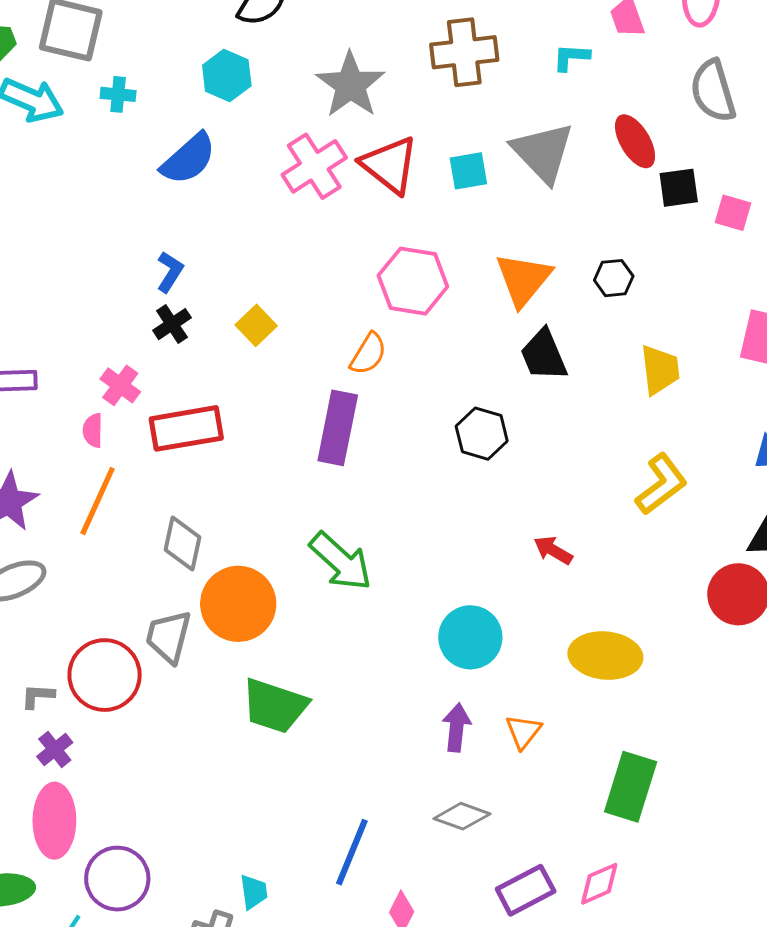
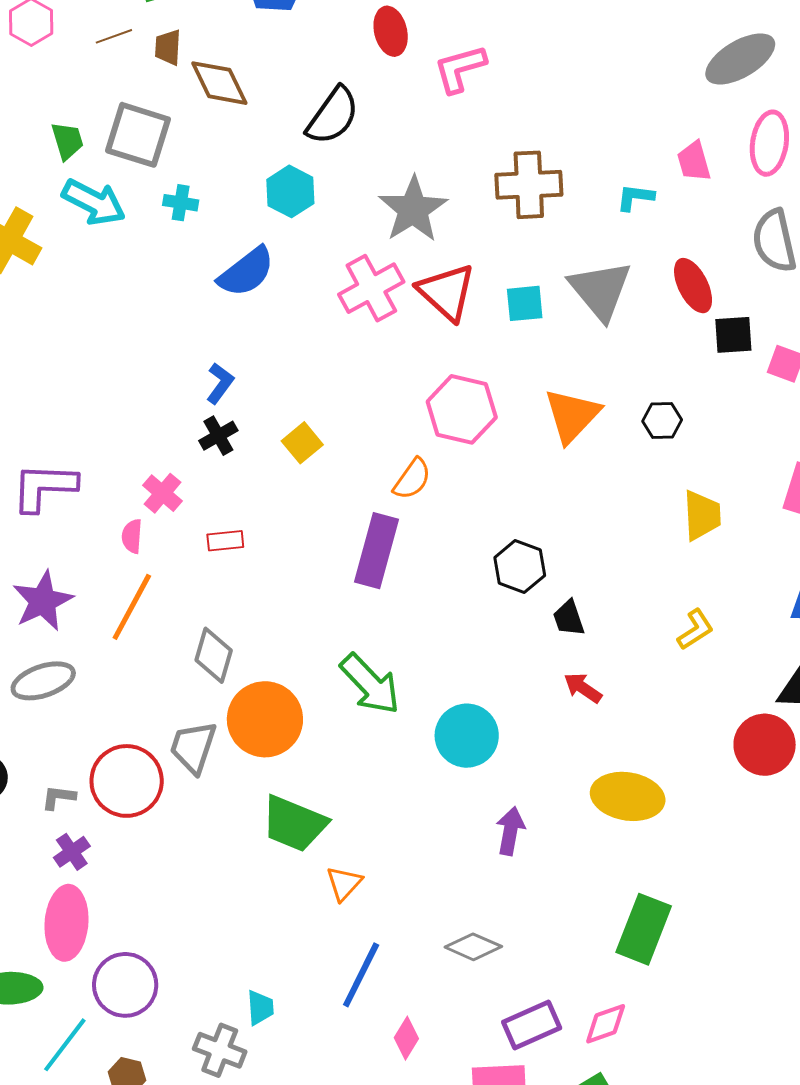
black trapezoid: (544, 355) -> (569, 618), moved, size x0.7
red rectangle: (186, 428) -> (225, 541), size x0.5
yellow L-shape: (661, 484) -> (695, 629), size x0.7
cyan circle: (470, 637) -> (467, 736), moved
purple arrow: (457, 728) -> (510, 831), moved
orange triangle: (523, 732) -> (344, 883), moved

